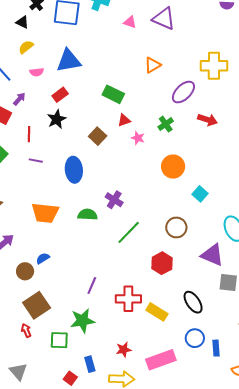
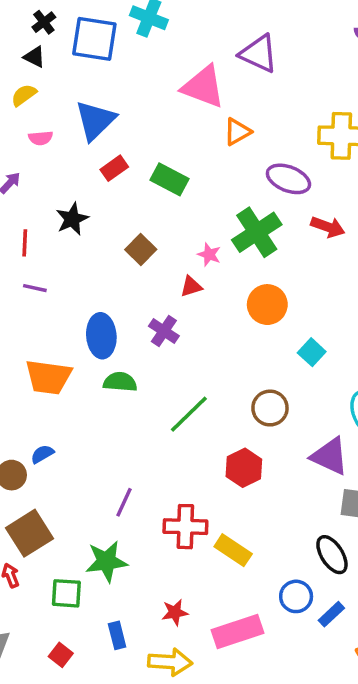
black triangle: (22, 22) -> (35, 57), moved
pink triangle: (130, 22) -> (203, 87), moved, size x2.0
blue triangle: (69, 61) -> (95, 120), turned -36
purple ellipse: (183, 92) -> (288, 179), turned 65
red rectangle: (60, 95) -> (114, 168), moved
red triangle: (124, 120) -> (191, 286), moved
green cross: (166, 124) -> (257, 232), size x1.8
blue ellipse: (74, 170) -> (101, 336), moved
purple cross: (114, 200) -> (164, 331), moved
black ellipse: (193, 302) -> (332, 555), moved
blue rectangle: (216, 348) -> (331, 614), turned 49
red square: (70, 378) -> (61, 655), moved

